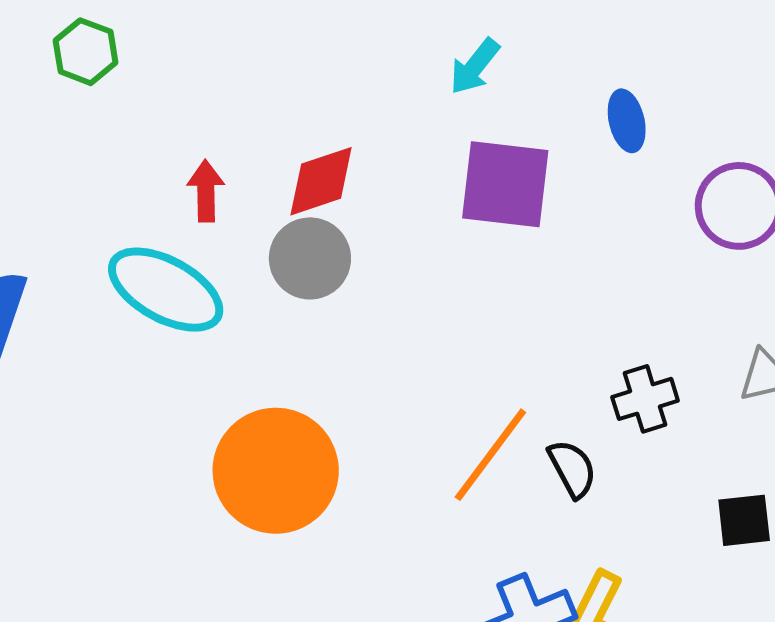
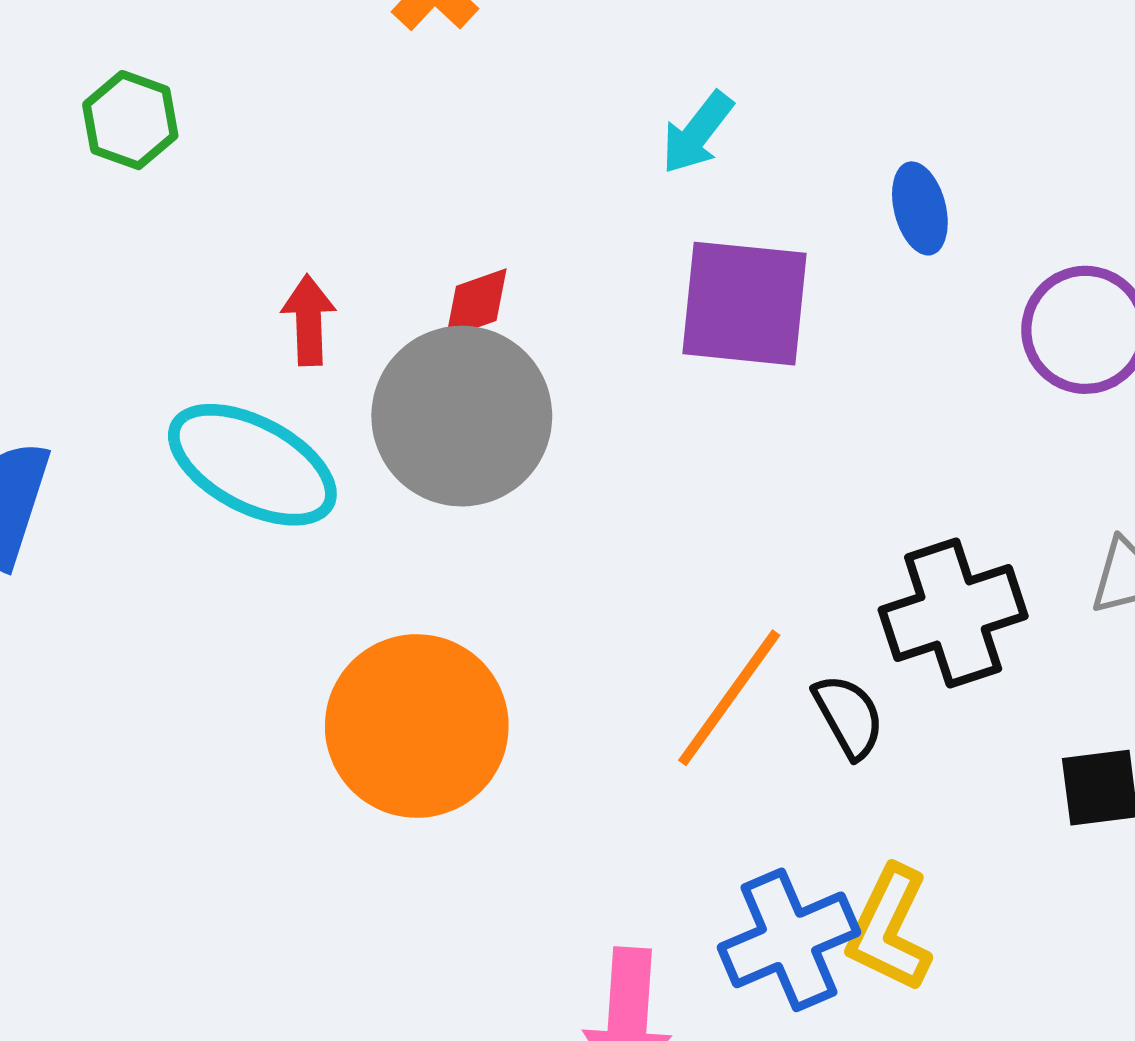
red diamond: (321, 181) -> (476, 303), size x0.7
gray circle: (310, 258) -> (462, 416), size x1.5
black cross: (645, 399) -> (953, 613), size x1.5

